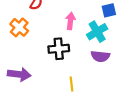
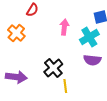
black cross: (59, 49) -> (53, 68), moved, turned -36

